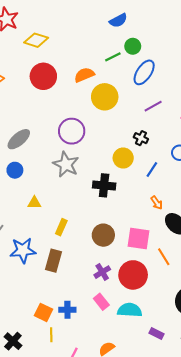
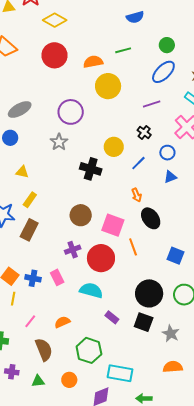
green circle: (133, 46) -> (167, 45), moved
blue ellipse: (144, 72) -> (163, 72), moved
black cross: (141, 138) -> (144, 132), moved
gray star: (66, 164) -> (59, 142), size x0.7
yellow rectangle: (61, 227) -> (30, 200), moved
pink rectangle: (101, 302) -> (57, 277), moved

